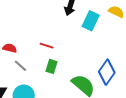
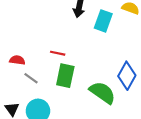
green rectangle: (51, 66) -> (65, 76), size x1.5

